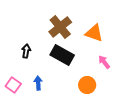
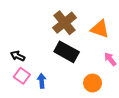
black arrow: (26, 51) -> (18, 56), moved, turned -72
pink square: (13, 85) -> (22, 76), moved

